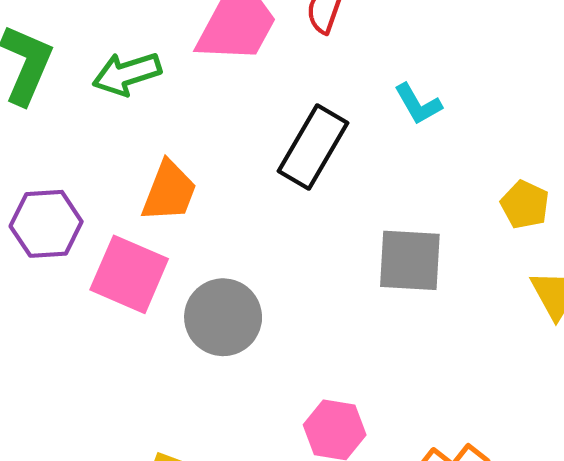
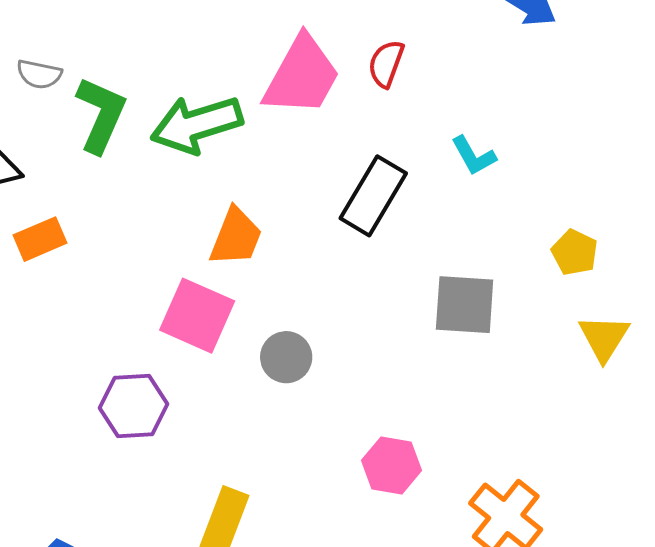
green arrow: (127, 74) -> (197, 125), size x1.4
purple hexagon: (46, 224) -> (134, 406), moved
gray circle: (223, 317) -> (286, 357), size x0.7

